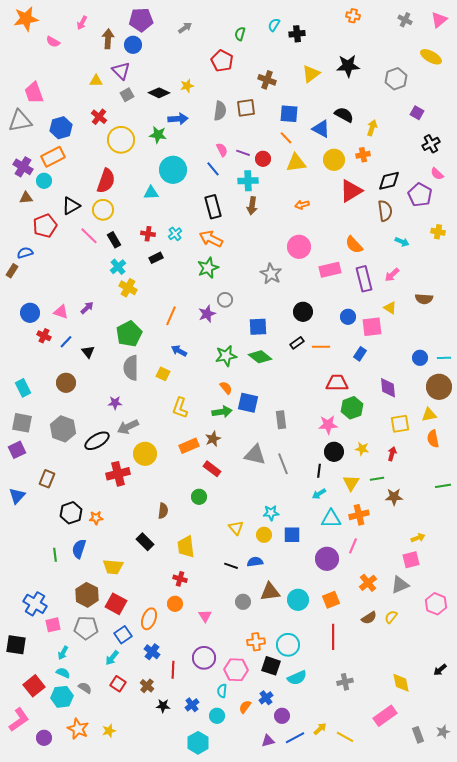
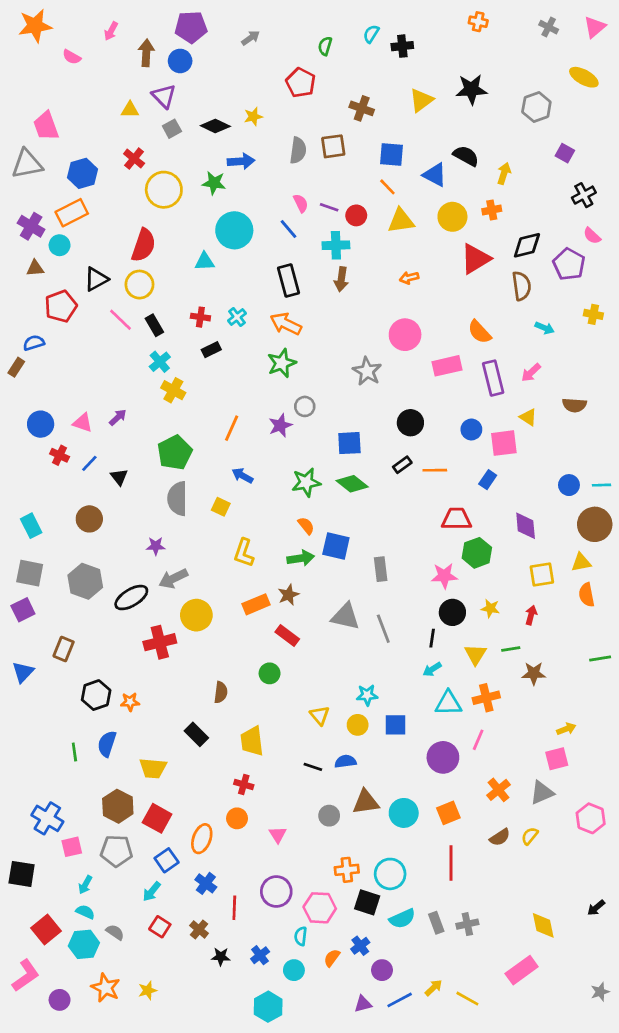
gray rectangle: (418, 735) -> (436, 923), moved

